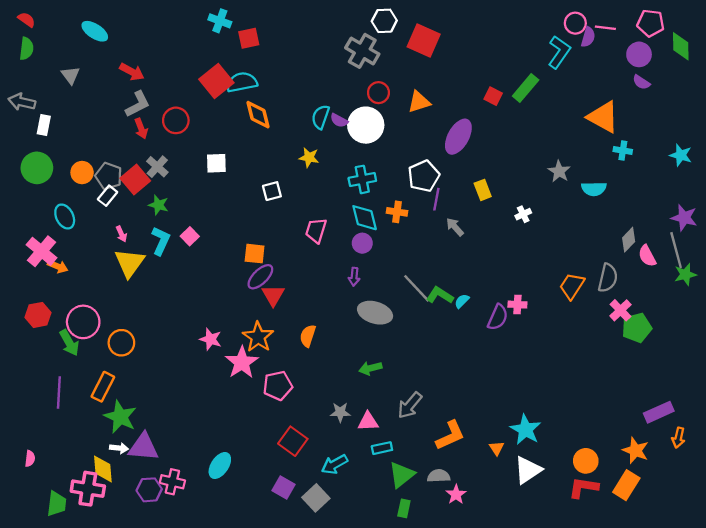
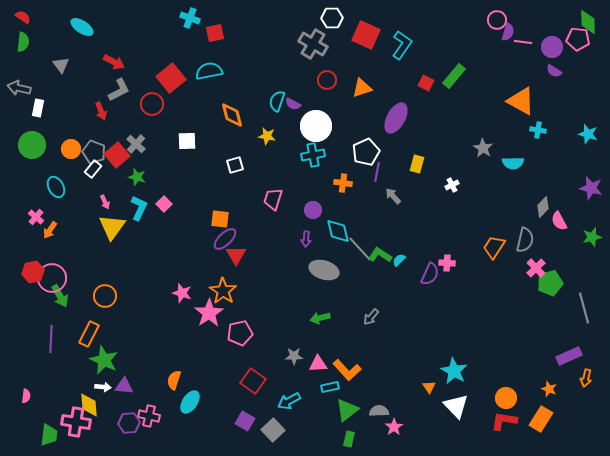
pink pentagon: (651, 23) -> (578, 39), moved
pink line: (605, 28) -> (523, 42), moved
green diamond: (681, 46) -> (588, 22), moved
cyan L-shape: (559, 52) -> (402, 45), moved
red square: (216, 81) -> (171, 78), moved
orange diamond: (258, 115) -> (232, 115), moved
white circle: (366, 125) -> (316, 126), moved
red arrow: (141, 129) -> (101, 111), moved
yellow rectangle: (483, 190) -> (417, 164), turned 36
cyan diamond: (365, 218) -> (338, 231), moved
gray line: (676, 250) -> (584, 308), moved
pink cross: (41, 251) -> (36, 217), size x0.6
orange arrow: (58, 266) -> (50, 230), turned 102
pink circle: (83, 322) -> (52, 278), moved
orange semicircle: (308, 336) -> (174, 380), moved
gray arrow: (410, 405) -> (371, 317), moved, size x0.7
orange L-shape: (450, 435) -> (347, 370), moved, turned 72
purple triangle: (143, 447) -> (124, 386), size x0.7
orange star: (636, 450) -> (549, 389), size x0.7
white triangle: (528, 470) -> (456, 406), turned -40

